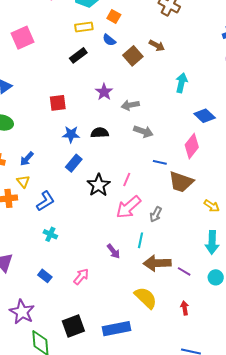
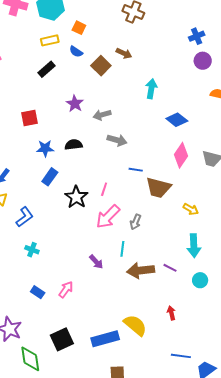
pink diamond: (192, 146) -> (181, 155), moved
purple line: (184, 271) -> (170, 268), moved
blue rectangle: (45, 276) -> (38, 292), moved
yellow semicircle: (146, 298) -> (135, 325), moved

